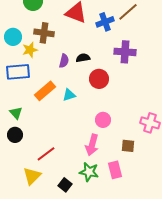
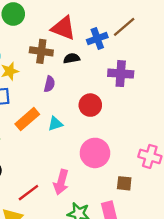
brown cross: (44, 33) -> (41, 51), moved
black semicircle: (83, 58) -> (72, 58), moved
pink circle: (103, 120) -> (95, 153), size x1.6
pink arrow: (92, 145) -> (61, 182), moved

